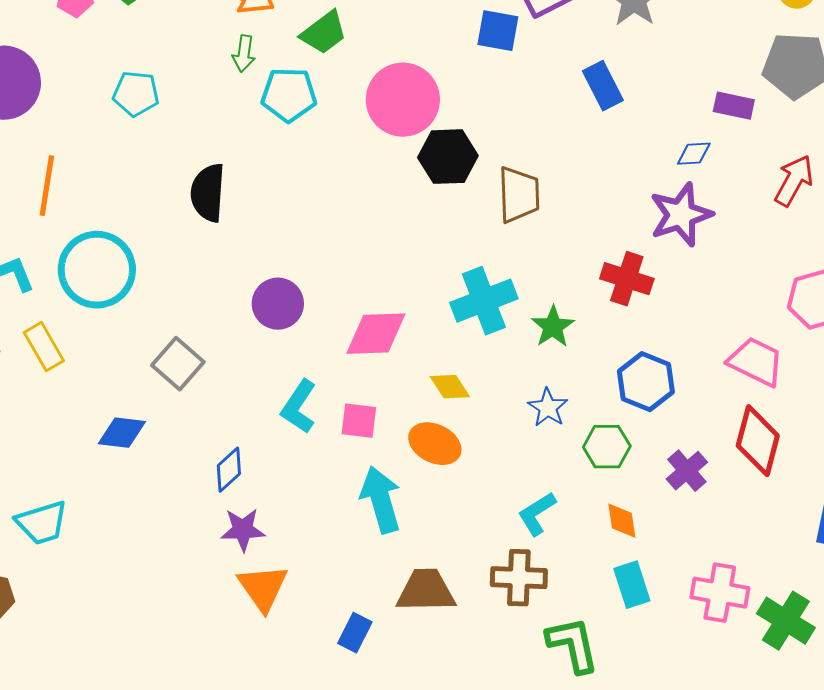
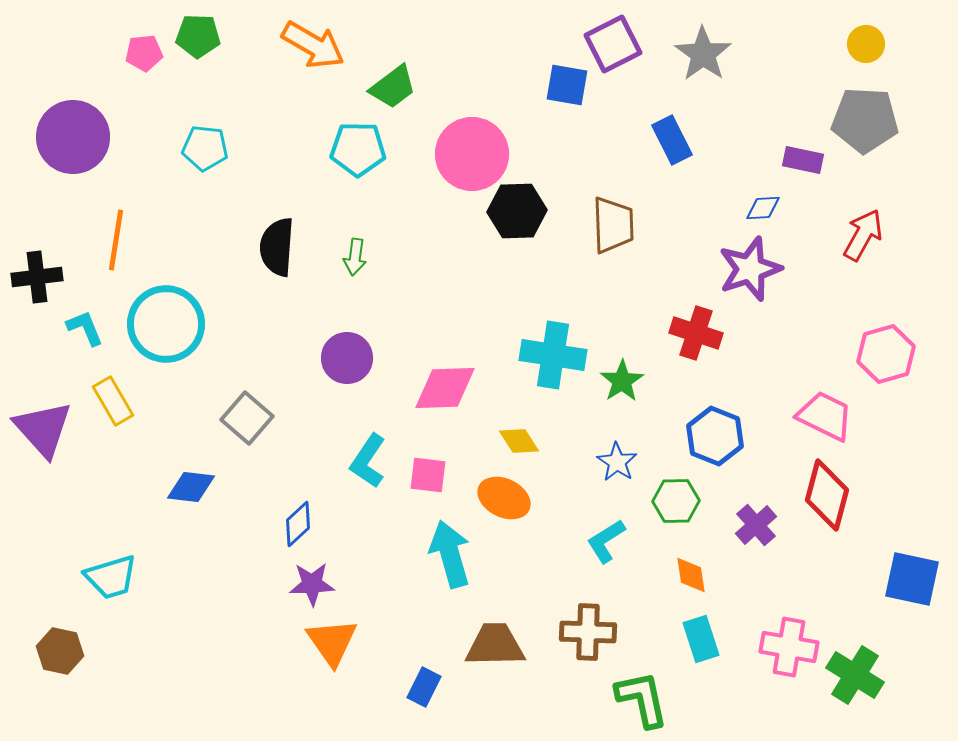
green arrow: (244, 54) -> (355, 257), moved
brown trapezoid: (519, 195) -> (613, 225), moved
cyan cross: (484, 301) -> (553, 355), turned 30
cyan L-shape: (537, 514) -> (606, 541), moved

